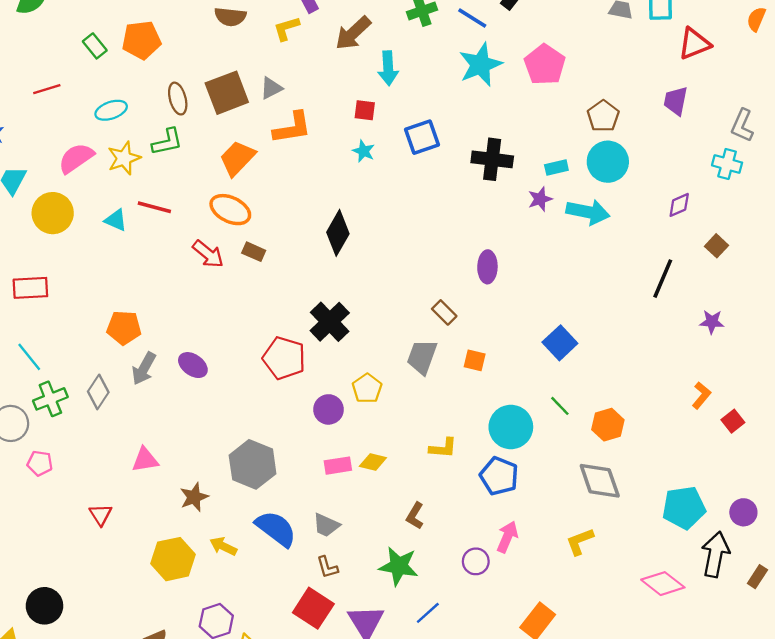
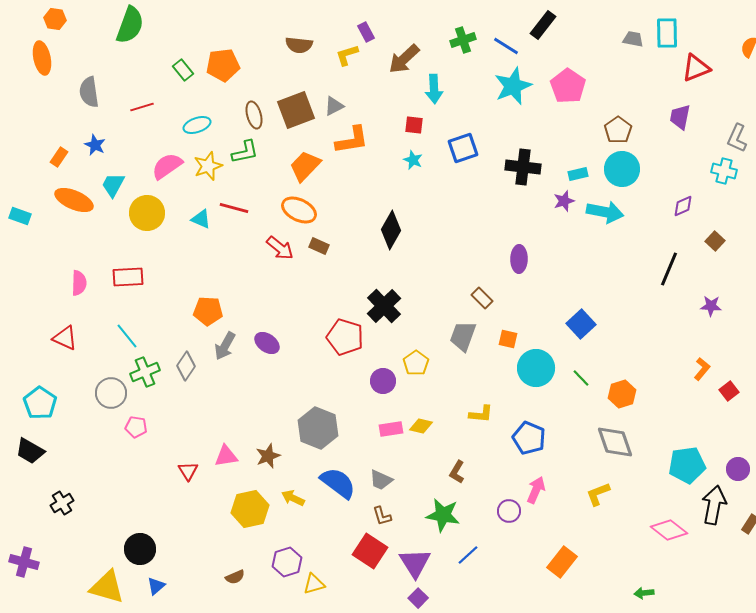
cyan circle: (511, 427) -> (536, 368), moved
pink triangle: (145, 460) -> (226, 456), moved

